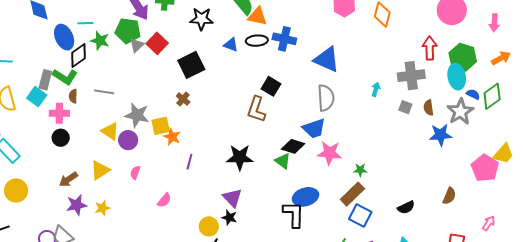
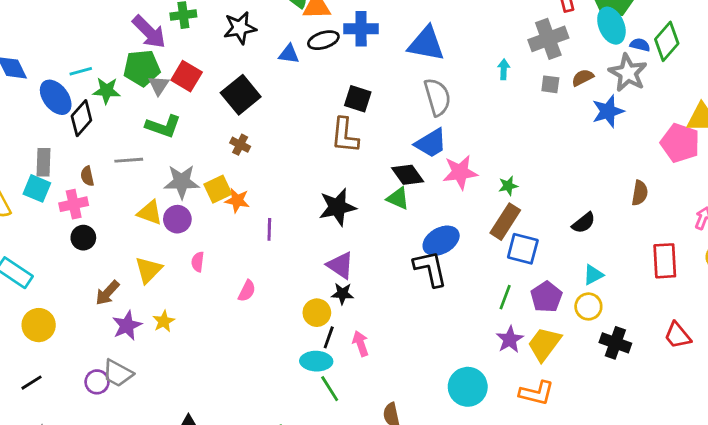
green L-shape: (65, 77) -> (163, 126), moved
brown semicircle: (429, 108) -> (583, 78), turned 84
black diamond: (293, 146) -> (408, 175), turned 50

